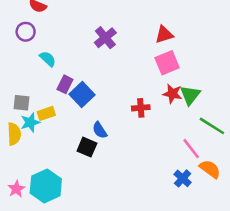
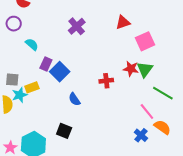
pink square: (167, 63) -> (145, 41), moved
black square: (87, 147) -> (64, 131), moved

